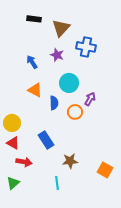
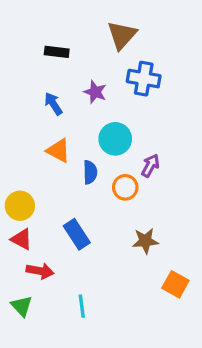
black rectangle: (34, 19) -> (57, 52), moved
brown triangle: (61, 28) -> (122, 35), moved
brown star: (70, 161) -> (145, 241), moved
green triangle: (13, 183) -> (22, 306), turned -32
cyan line: (57, 183) -> (82, 306), moved

